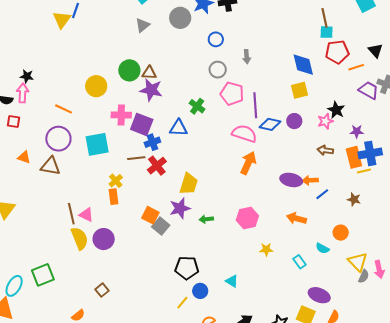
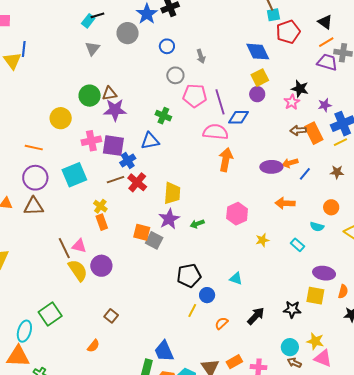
orange line: (356, 67) -> (326, 42), moved
purple circle: (294, 121) -> (257, 94), moved
orange rectangle: (354, 157) -> (314, 133), moved

